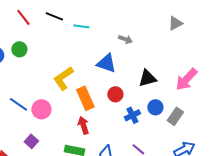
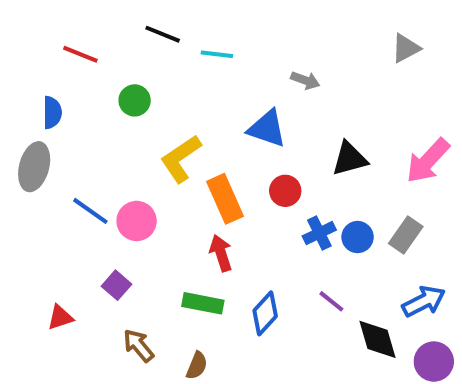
red line: (23, 17) -> (80, 54), moved, turned -30
green circle: (19, 49) -> (135, 100), moved
blue circle: (155, 107) -> (358, 237), moved

